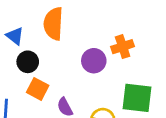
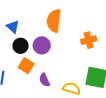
orange semicircle: (53, 24) -> (54, 21), moved
purple circle: (94, 61) -> (42, 45), moved

